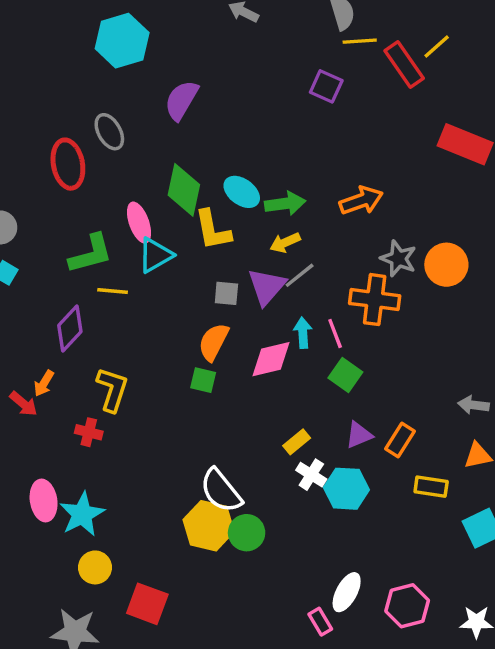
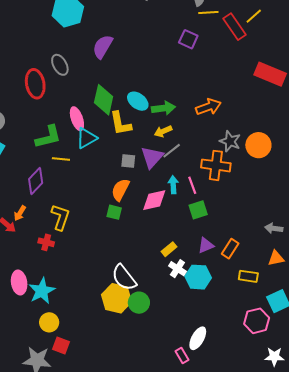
green square: (345, 375) -> (198, 210), turned 36
red square: (147, 604) -> (61, 346), moved, size x0.7
pink hexagon: (407, 606) -> (257, 321), moved

